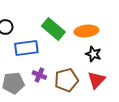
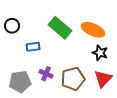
orange ellipse: (86, 31) -> (93, 30), turned 30
blue rectangle: (26, 48) -> (33, 47), size x0.6

